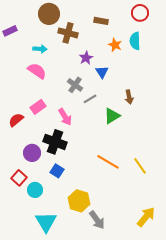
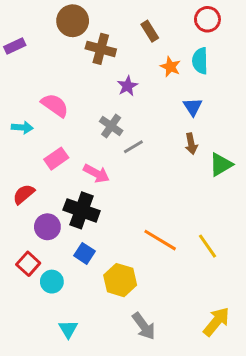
brown rectangle: (101, 21) -> (150, 31), turned 48
cyan arrow: (40, 49) -> (22, 127), moved
blue triangle: (102, 72) -> (193, 107), moved
green triangle: (112, 116) -> (221, 165), moved
pink arrow: (65, 117) -> (96, 173), turned -30
red semicircle: (16, 120) -> (24, 194), moved
yellow hexagon: (79, 201) -> (120, 280), moved
cyan triangle: (46, 222) -> (68, 329), size x0.6

